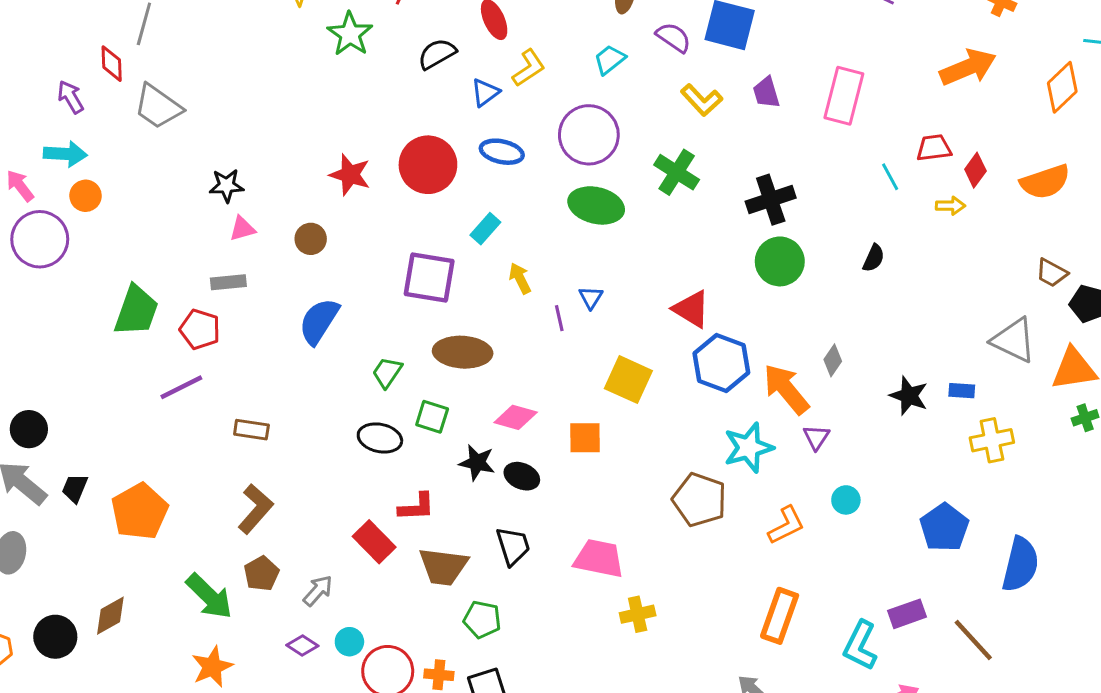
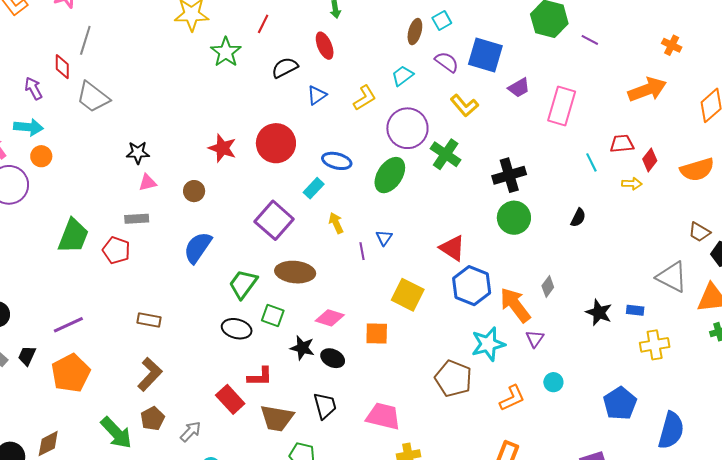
yellow L-shape: (529, 68) -> (365, 98), moved
purple trapezoid: (766, 93) -> (519, 88), moved, turned -105
purple circle: (589, 135) -> (407, 128), moved
blue ellipse: (502, 152) -> (337, 161), moved
green ellipse: (596, 205) -> (390, 175), turned -72
purple square: (429, 278) -> (274, 220), turned 30
green trapezoid: (387, 372) -> (243, 284), size x1.4
purple line: (181, 387) -> (68, 325), moved

